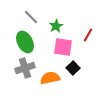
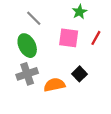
green star: (56, 26) -> (79, 12), moved
pink square: (63, 47) -> (69, 38), moved

